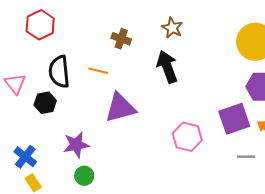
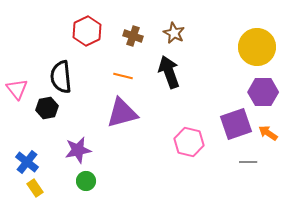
red hexagon: (40, 25) -> (87, 31), moved
brown cross: (121, 39) -> (133, 36), moved
orange line: (98, 71) -> (123, 76), moved

